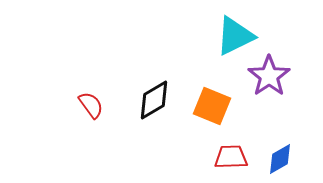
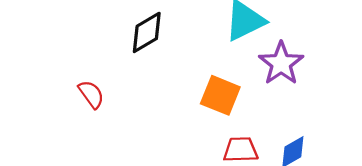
black diamond: (154, 100) -> (147, 32), moved

